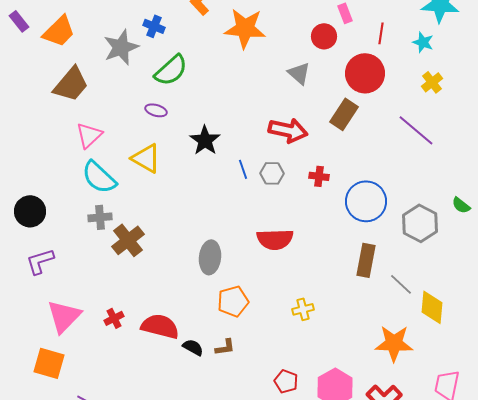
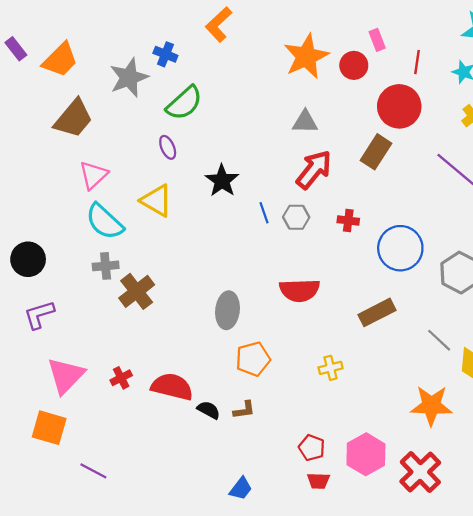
orange star: (245, 28) -> (306, 57), moved, turned -30
gray triangle: (299, 73) -> (305, 122), moved, turned -40
purple ellipse: (156, 110) -> (168, 147), turned 50
red arrow: (288, 130) -> (314, 170), turned -63
brown rectangle: (366, 260) -> (377, 312), moved, turned 52

